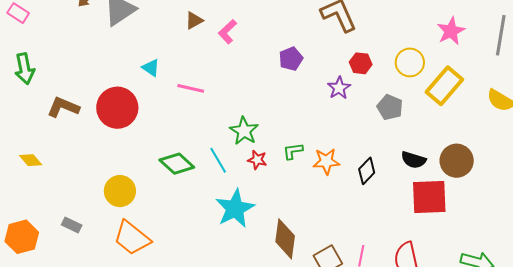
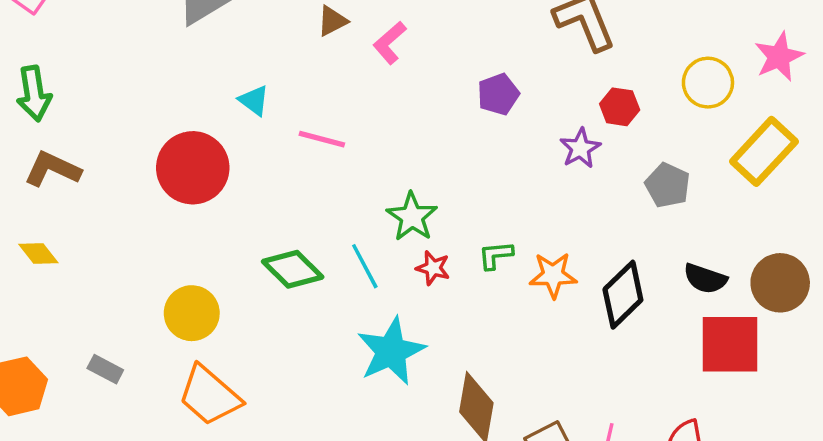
yellow circle: (410, 62) -> (708, 83), moved
brown L-shape: (63, 107) -> (52, 169), moved
black diamond: (367, 171) -> (623, 295), size x1.4

